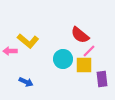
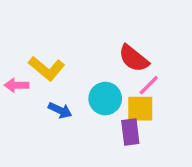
purple rectangle: (102, 79) -> (130, 132), moved
blue arrow: (26, 82) -> (60, 110), moved

